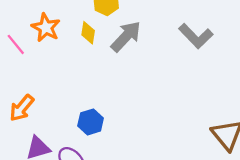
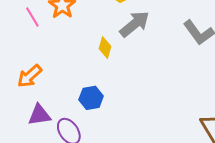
yellow diamond: (88, 33) -> (105, 48), moved

